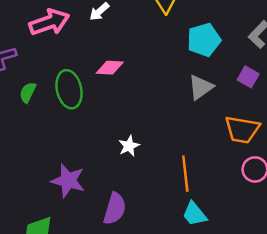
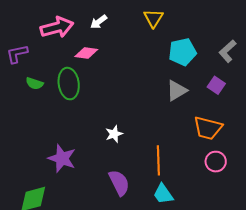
pink diamond: (110, 68) -> (86, 53), moved
green semicircle: (28, 92) -> (35, 83), turned -102
purple semicircle: (115, 209) -> (119, 183), moved, turned -48

